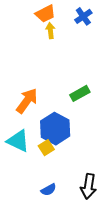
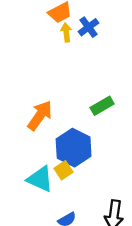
blue cross: (83, 16) -> (89, 27), moved
cyan triangle: (18, 141) -> (40, 179), moved

